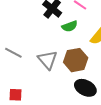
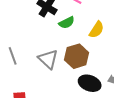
gray line: (13, 53) -> (13, 56), turned 48

